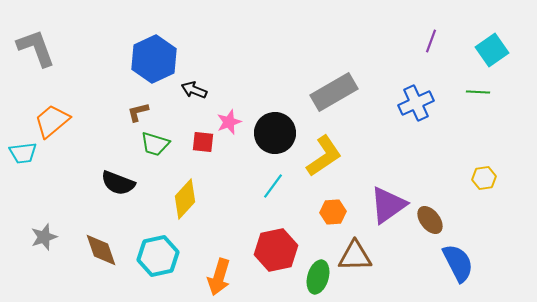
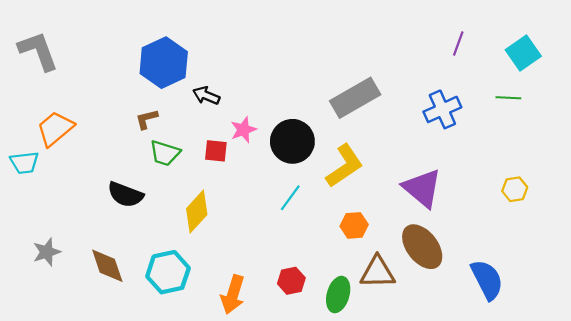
purple triangle: (388, 205) -> (422, 188), moved, turned -45
brown ellipse: (430, 220) -> (422, 247), moved, size x1.5
red hexagon: (276, 250) -> (291, 281), moved, size x0.6

